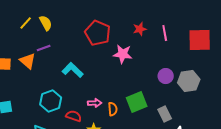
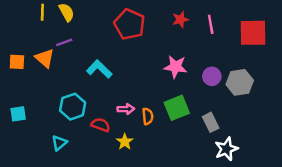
yellow line: (26, 23) -> (42, 12), turned -40
pink star: (123, 54) -> (176, 67), moved

